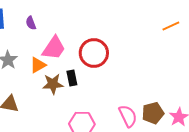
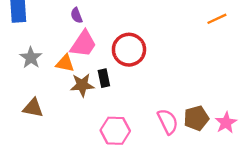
purple semicircle: (31, 23) -> (76, 15), moved
orange triangle: (38, 65) -> (65, 63), turned 42

